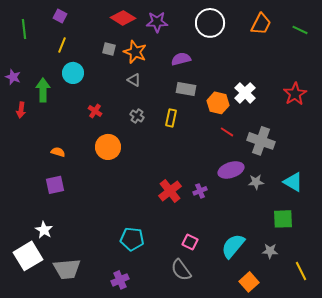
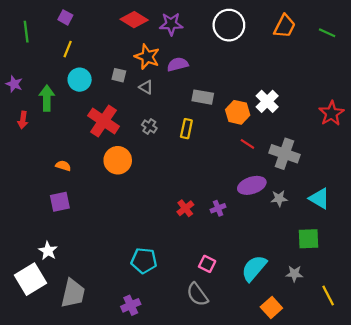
gray square: (109, 49) -> (119, 75), moved
purple semicircle: (181, 59) -> (178, 64), moved
red star: (295, 94) -> (331, 113), moved
red cross: (95, 111) -> (104, 121), size x2.0
red cross: (170, 191) -> (185, 208), size x0.7
gray trapezoid: (67, 269) -> (73, 293), turned -72

